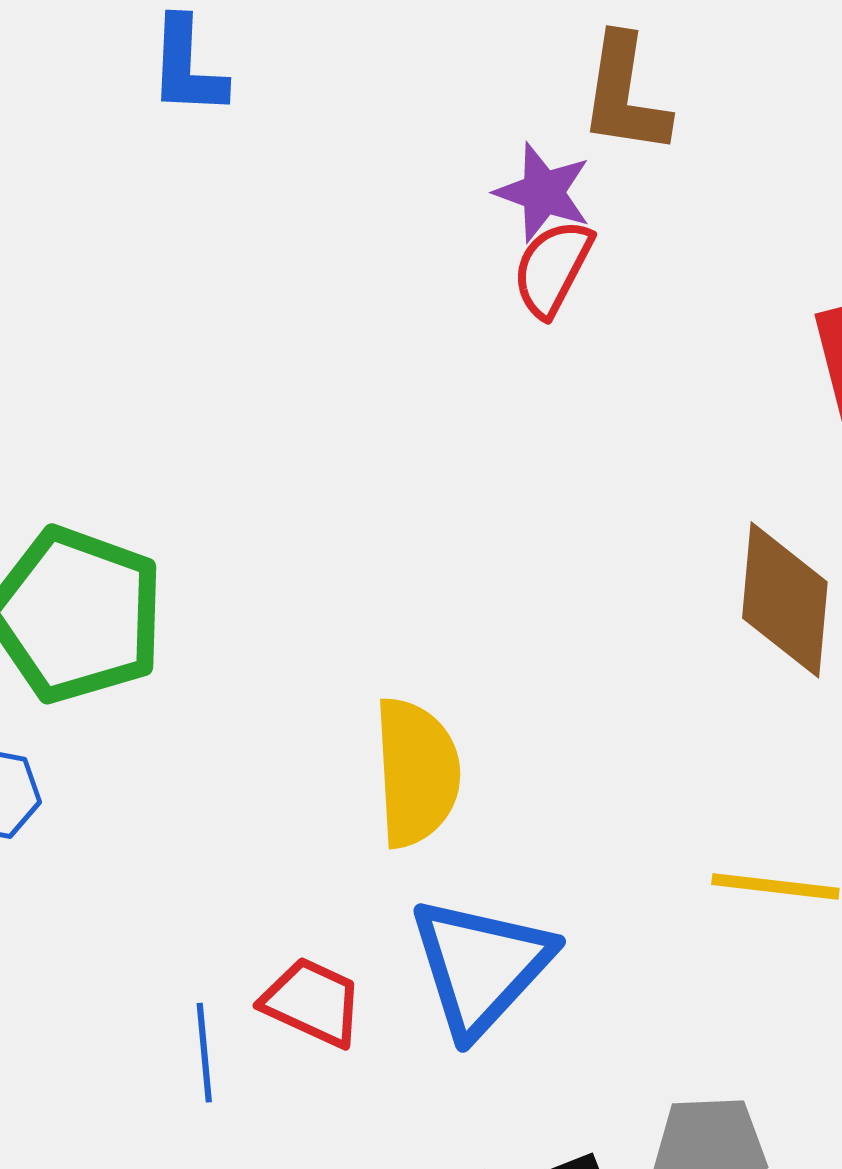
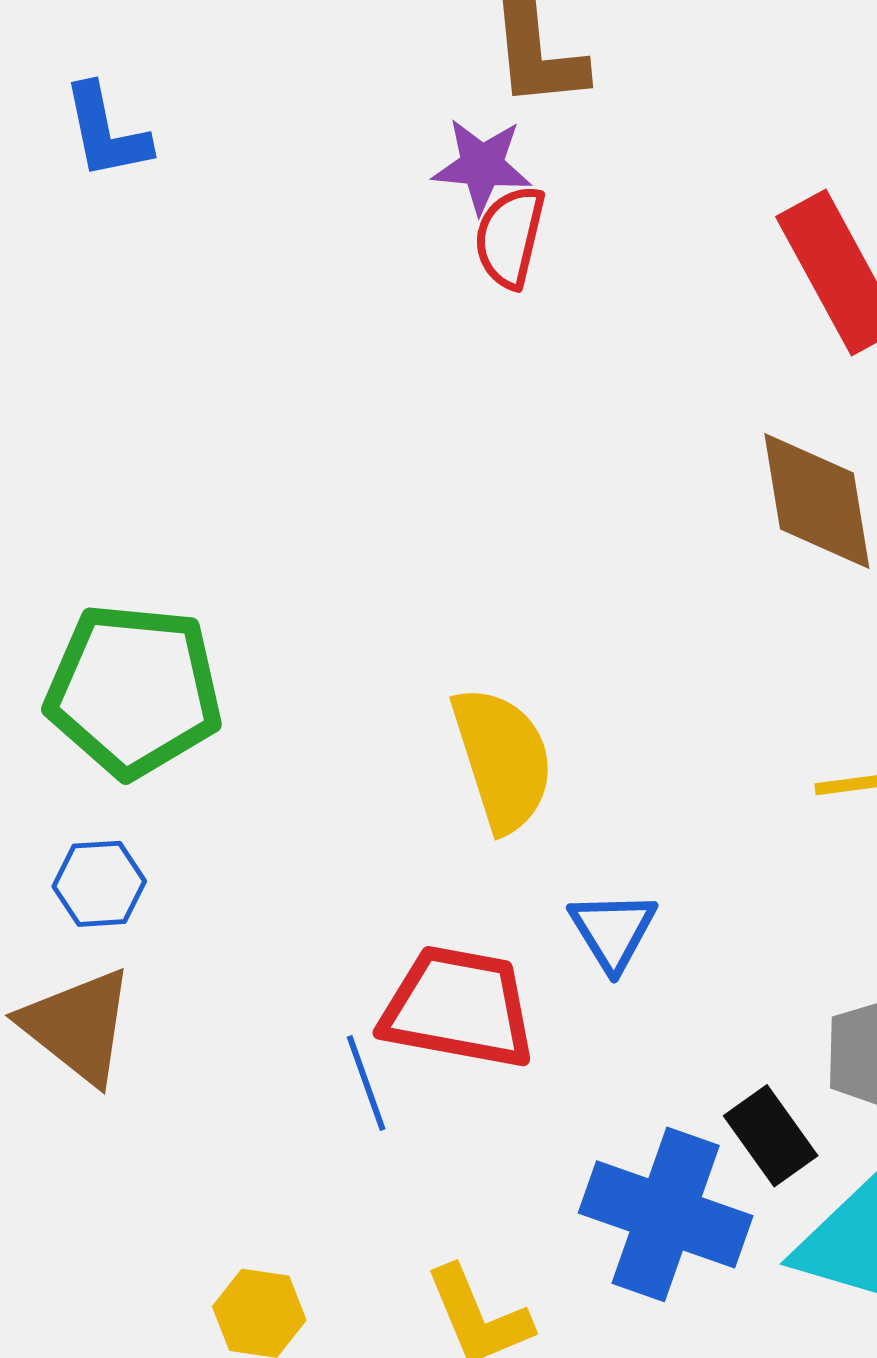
blue triangle: (481, 966) -> (613, 931), size x0.6
red trapezoid: (312, 1002) -> (458, 1007), size x1.5

